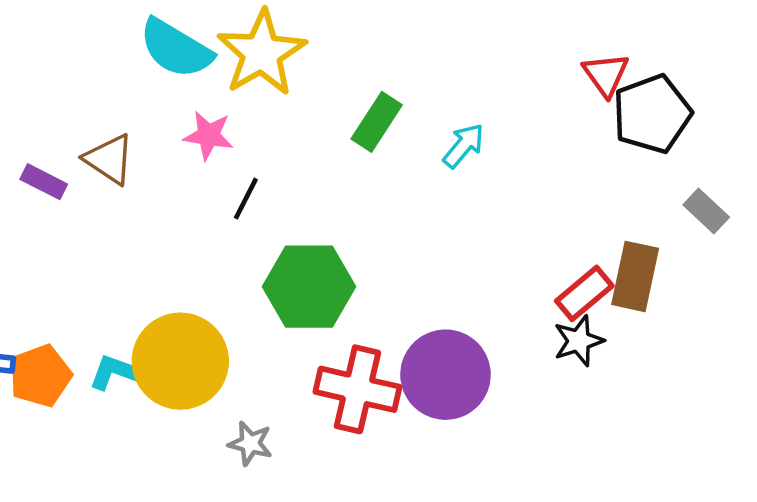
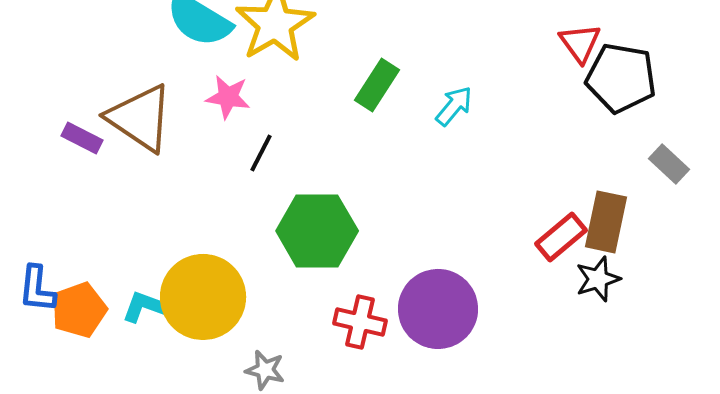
black pentagon: (652, 114) -> (621, 78), turned 30
brown triangle: (109, 159) -> (140, 118), size x1.5
black star: (579, 341) -> (598, 279), moved
red cross: (357, 389) -> (360, 322), size x0.7

